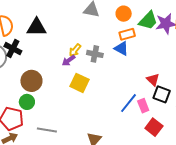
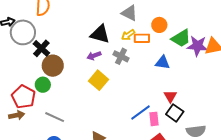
black triangle: (37, 27) -> (100, 34), moved
orange rectangle: (127, 34) -> (142, 38), moved
blue triangle: (121, 48) -> (163, 62), moved, turned -35
black cross: (13, 49) -> (41, 48), moved
yellow arrow: (75, 50) -> (128, 35), moved

